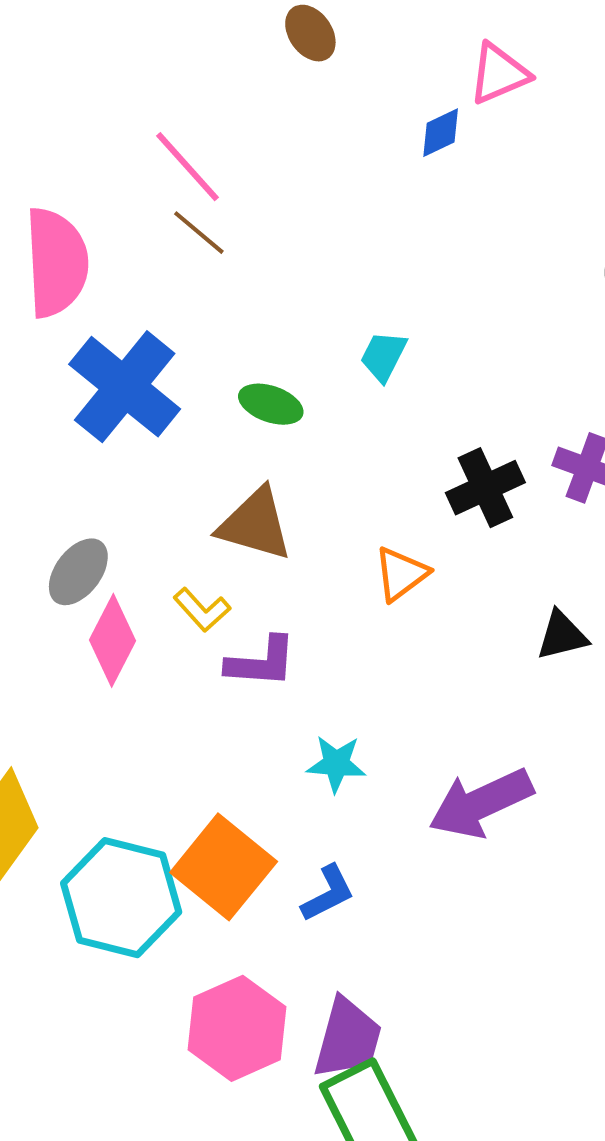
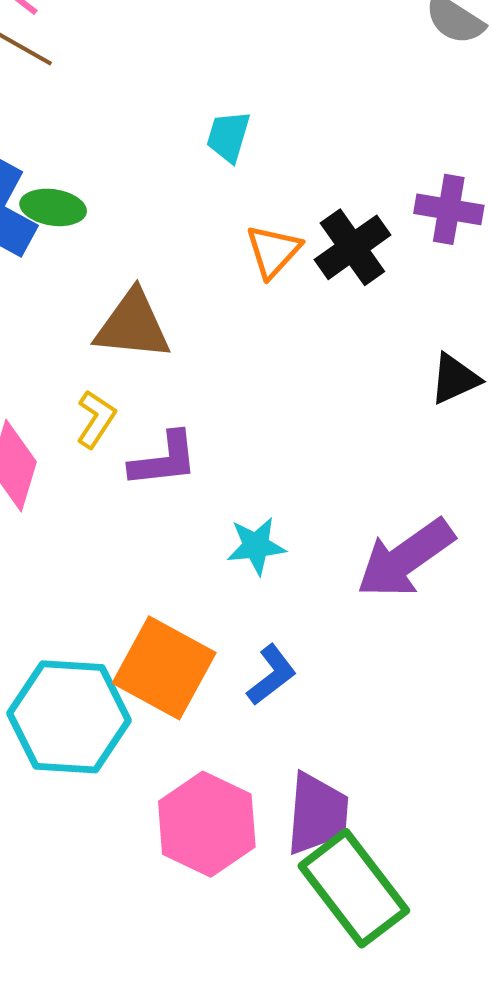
green ellipse: (271, 404) -> (53, 207), moved
orange triangle: (401, 574) -> (273, 251), moved
yellow L-shape: (202, 610) -> (96, 419), turned -94

